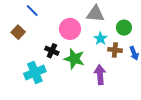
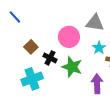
blue line: (32, 11) -> (15, 17), moved
brown square: (18, 32) -> (31, 47), moved

